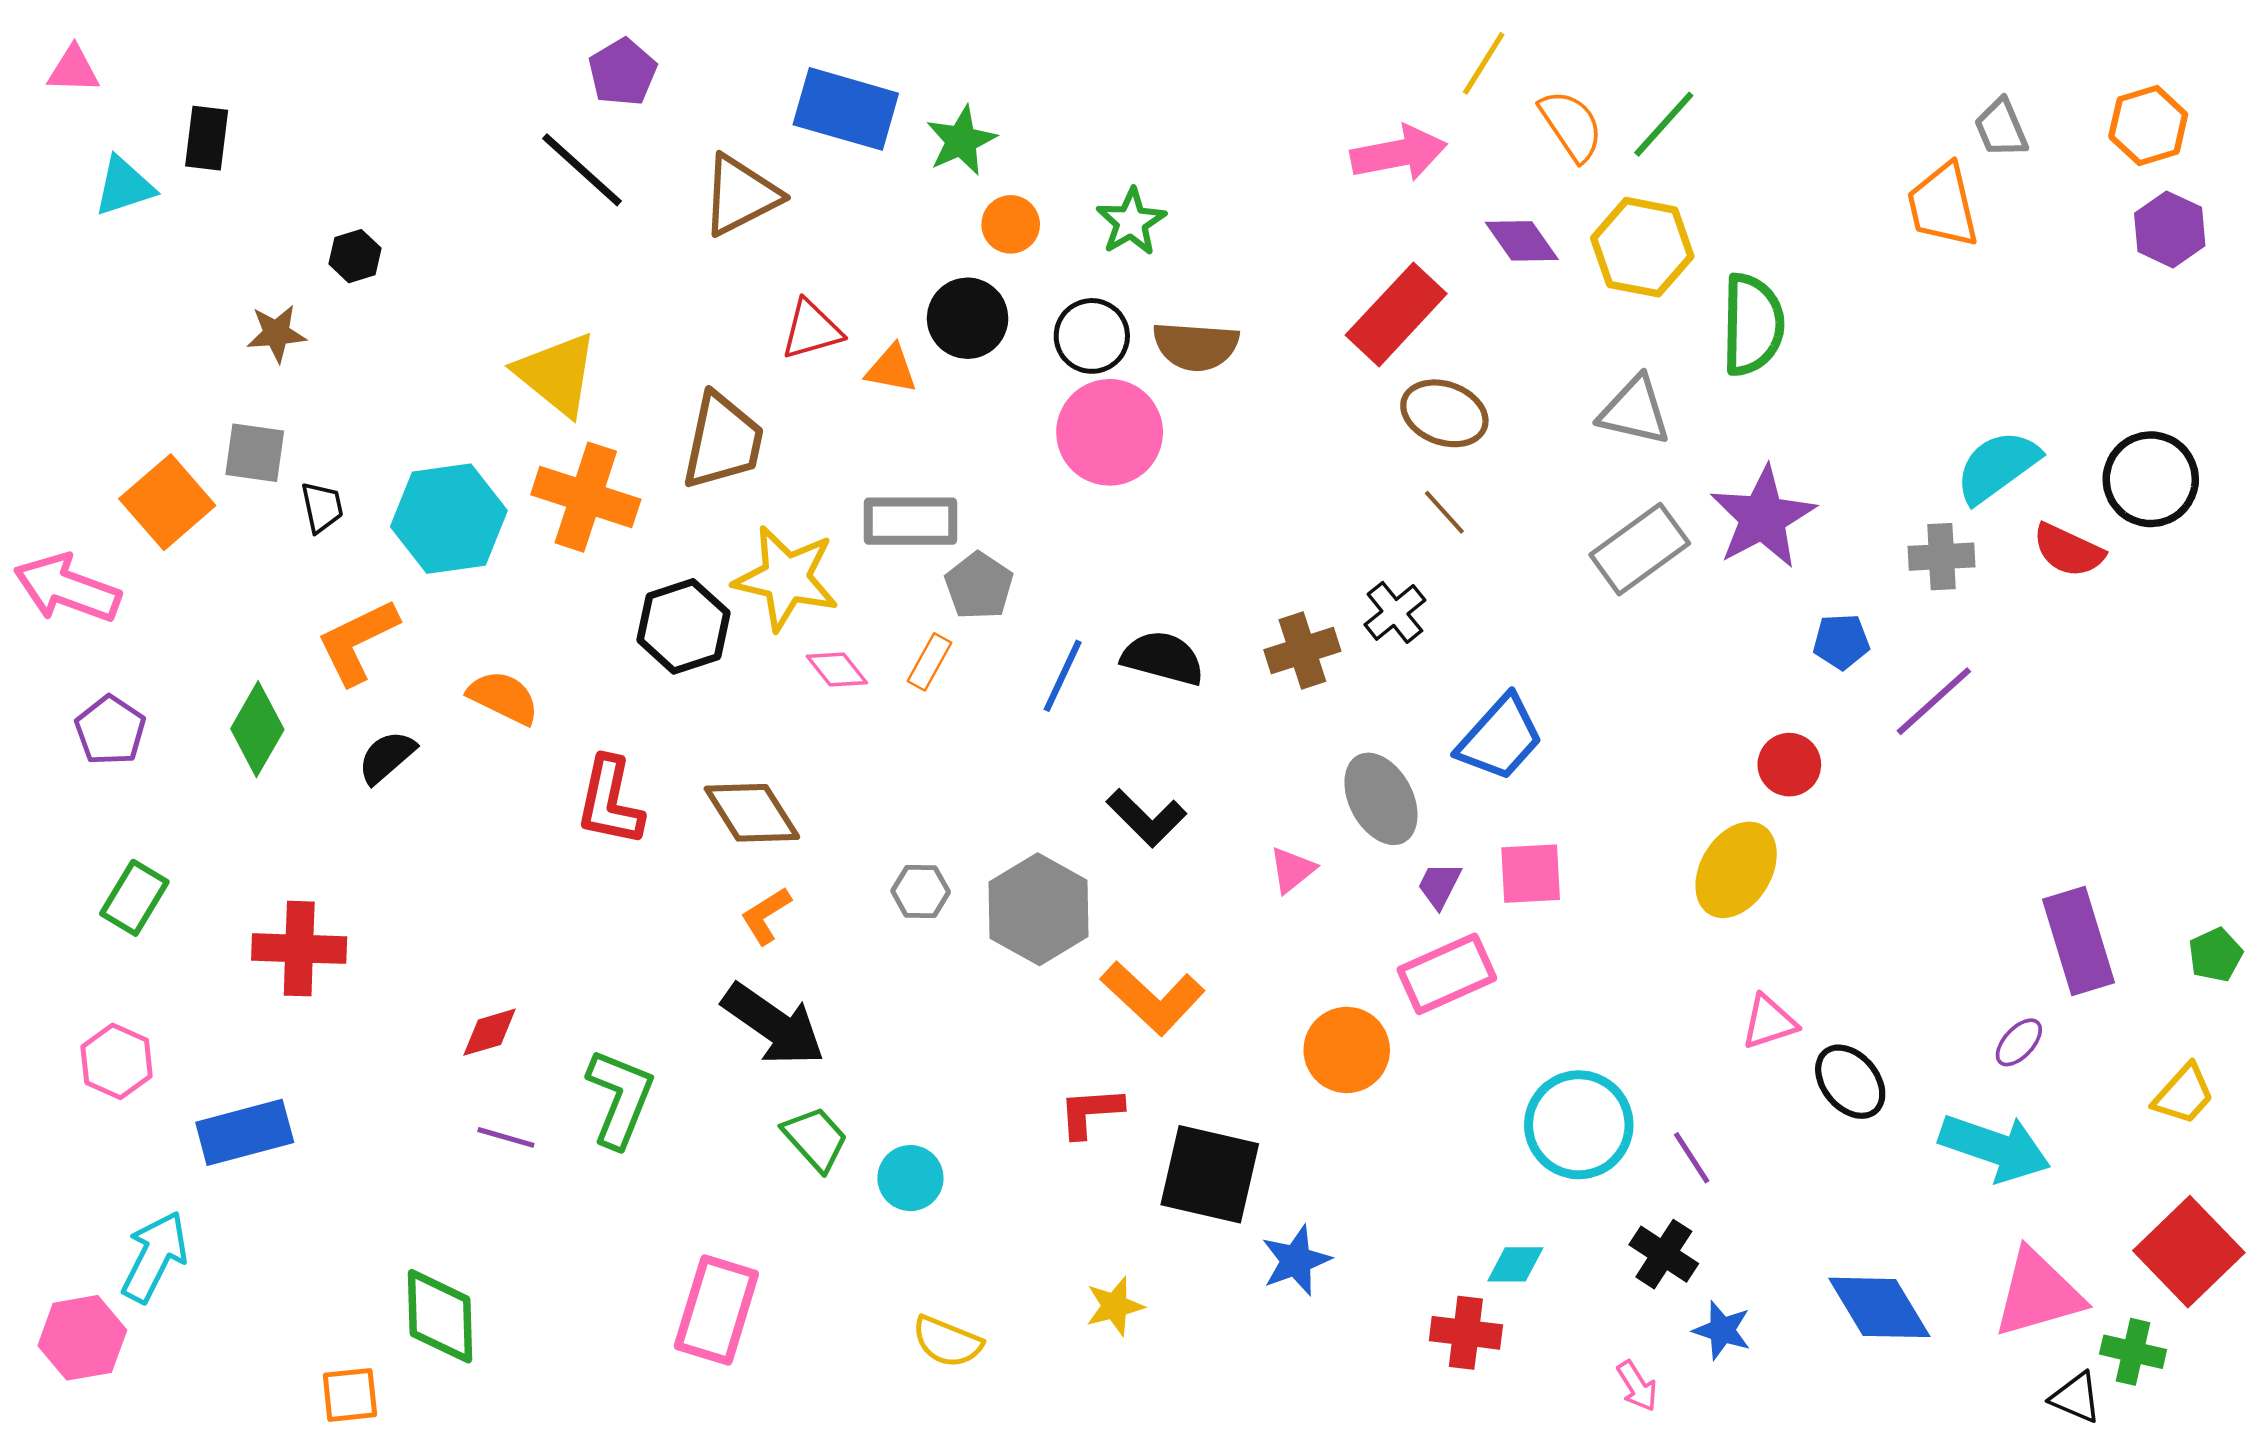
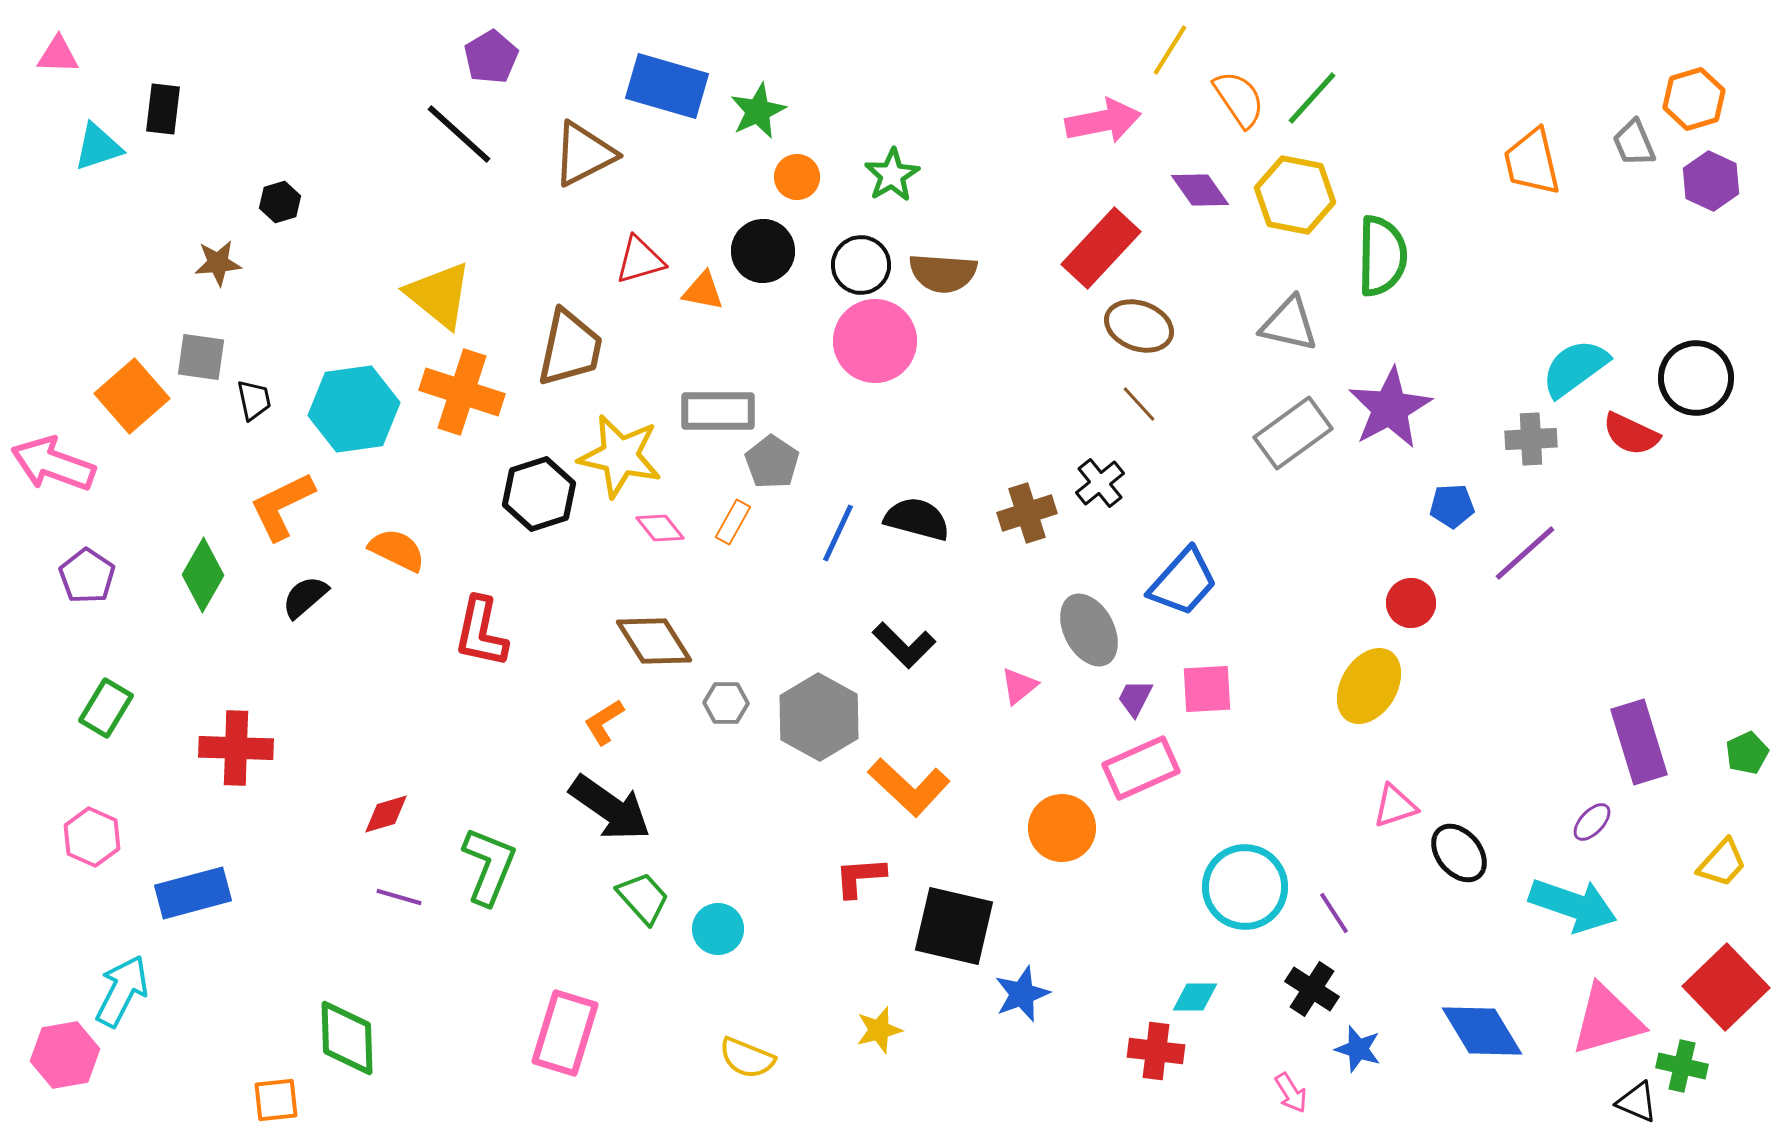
gray trapezoid: (2001, 128) -> (1634, 143), moved
brown diamond: (752, 813) -> (654, 641), moved

